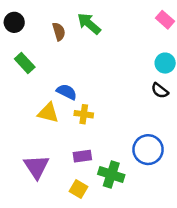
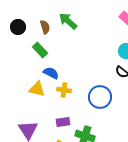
black circle: (14, 22) -> (18, 27), moved
green rectangle: (25, 63) -> (40, 50), moved
blue circle: (148, 150) -> (100, 97), moved

